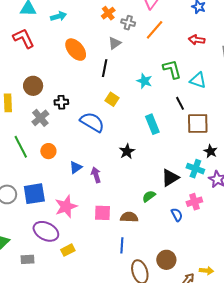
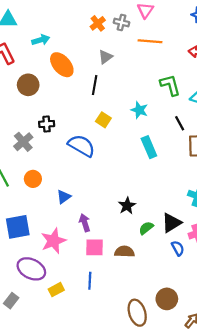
cyan arrow: (58, 16) -> (41, 40), moved
gray cross: (128, 23) -> (121, 22), moved
orange line: (155, 30) -> (150, 41), turned 55
cyan star: (144, 81) -> (139, 110), moved
brown circle: (33, 86) -> (28, 85), moved
black star: (127, 151) -> (127, 206), moved
purple arrow: (96, 175) -> (85, 223), moved
black triangle: (170, 178) -> (171, 223), moved
blue line: (122, 245) -> (90, 281), moved
gray rectangle: (27, 259) -> (11, 301), turned -48

